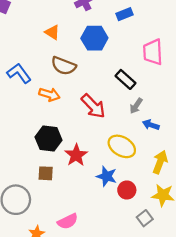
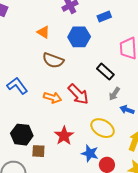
blue L-shape: (19, 73) -> (17, 86), moved
orange arrow: (49, 94) -> (53, 98), moved
black hexagon: (49, 139) -> (22, 135), moved

